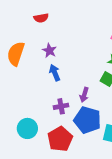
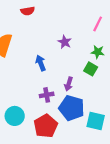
purple star: (49, 51) -> (65, 42), moved

